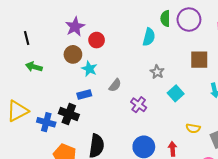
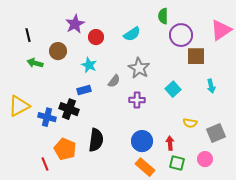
purple circle: (189, 20) -> (181, 35), moved
cyan semicircle: (149, 37) -> (132, 34), moved, turned 42
brown circle: (73, 54) -> (58, 51), moved
gray star: (157, 72) -> (139, 68), moved, size x1.5
purple cross: (139, 105) -> (137, 100), turned -35

